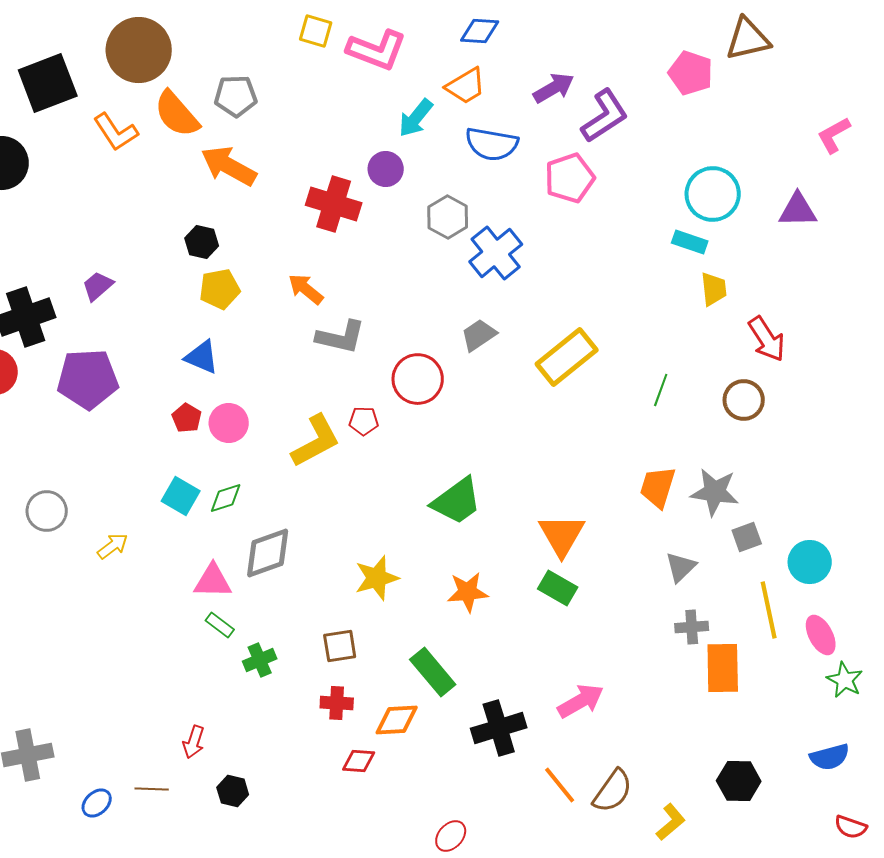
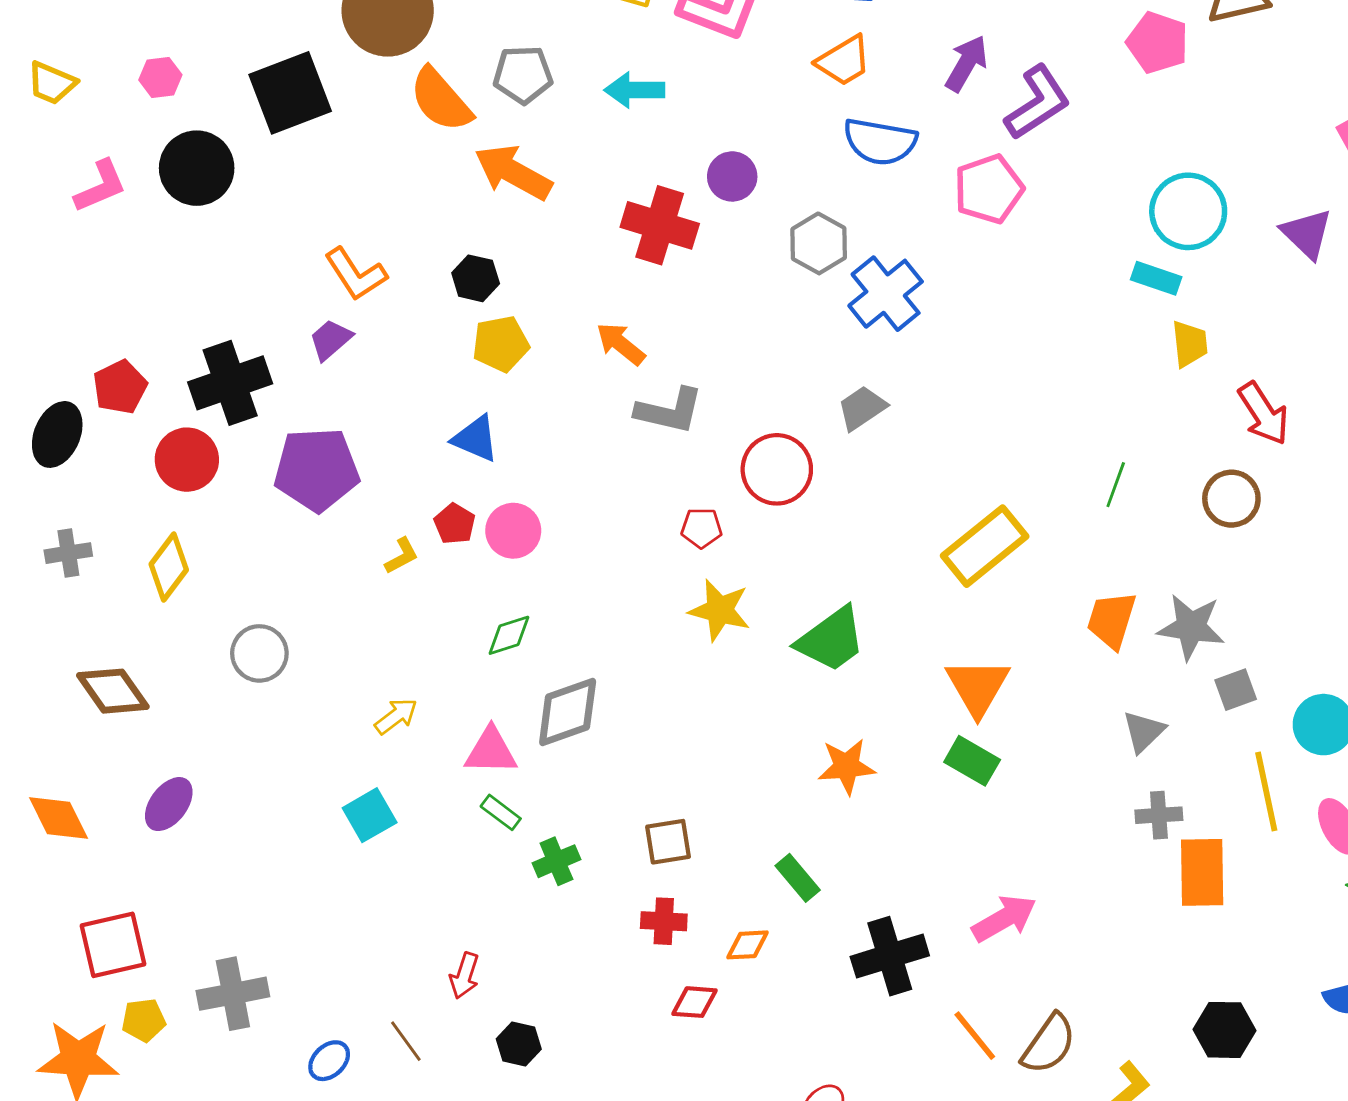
black square: (48, 83) -> (290, 93), moved
purple arrow: (554, 88) -> (966, 64), turned -30
cyan arrow: (416, 118) -> (635, 90), moved, turned 51
orange L-shape: (116, 132) -> (356, 274), moved
purple triangle: (798, 210) -> (1307, 234), turned 45
yellow rectangle: (567, 357) -> (985, 546), moved
yellow L-shape: (316, 441) -> (402, 556), moved, size x0.5
cyan square: (181, 496) -> (370, 815), moved, turned 30
yellow arrow: (113, 546) -> (396, 716), moved
yellow star: (377, 578) -> (720, 610), moved, turned 30
green rectangle: (433, 672) -> (798, 878), size x0.7
orange diamond: (397, 720) -> (748, 945), size x0.7
brown line: (152, 789) -> (406, 1041), turned 52

